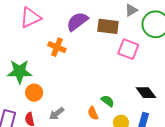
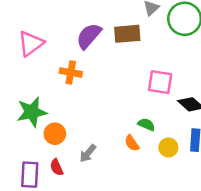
pink square: (128, 49) -> (160, 82), moved

